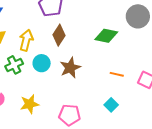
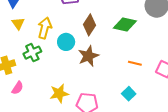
brown diamond: (59, 35) -> (89, 25), moved
cyan circle: (42, 63) -> (66, 42), moved
yellow star: (30, 104) -> (59, 93), moved

